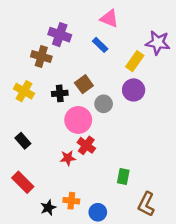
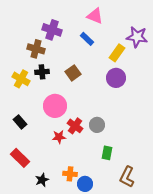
black cross: (60, 93) -> (42, 72), moved
gray circle: (104, 104) -> (97, 125), moved
pink circle: (78, 120) -> (55, 106), moved
orange cross: (71, 201) -> (70, 174), moved

